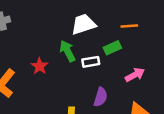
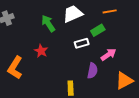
green arrow: (67, 51) -> (48, 23), moved
pink arrow: (135, 75) -> (108, 55), moved

